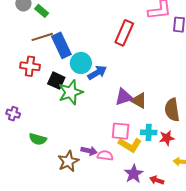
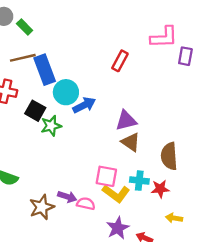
red rectangle: (124, 33) -> (120, 61), size x0.7
green star: (71, 92) -> (51, 126), size x0.7
purple triangle: (124, 97) -> (126, 120), moved

